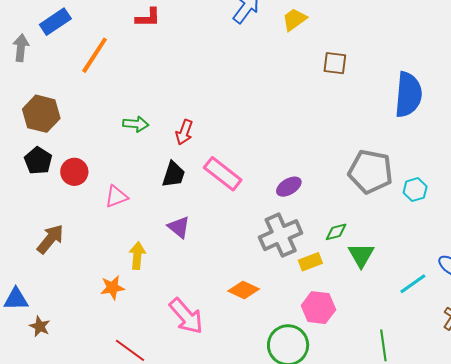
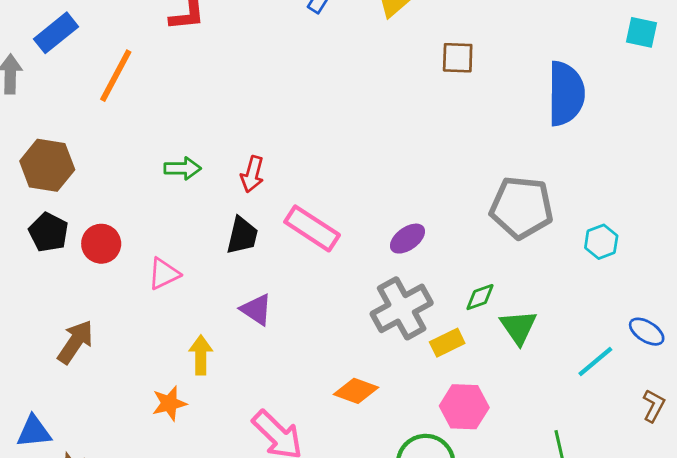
cyan hexagon: (415, 190) -> (601, 242), moved

